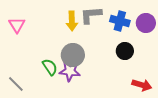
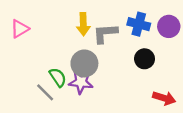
gray L-shape: (91, 15) -> (105, 33), moved
pink triangle: (17, 25) -> (20, 29), turned 30
gray line: (16, 84) -> (45, 92), moved

